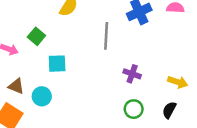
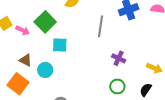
green square: (36, 36) -> (45, 22), size x1.5

